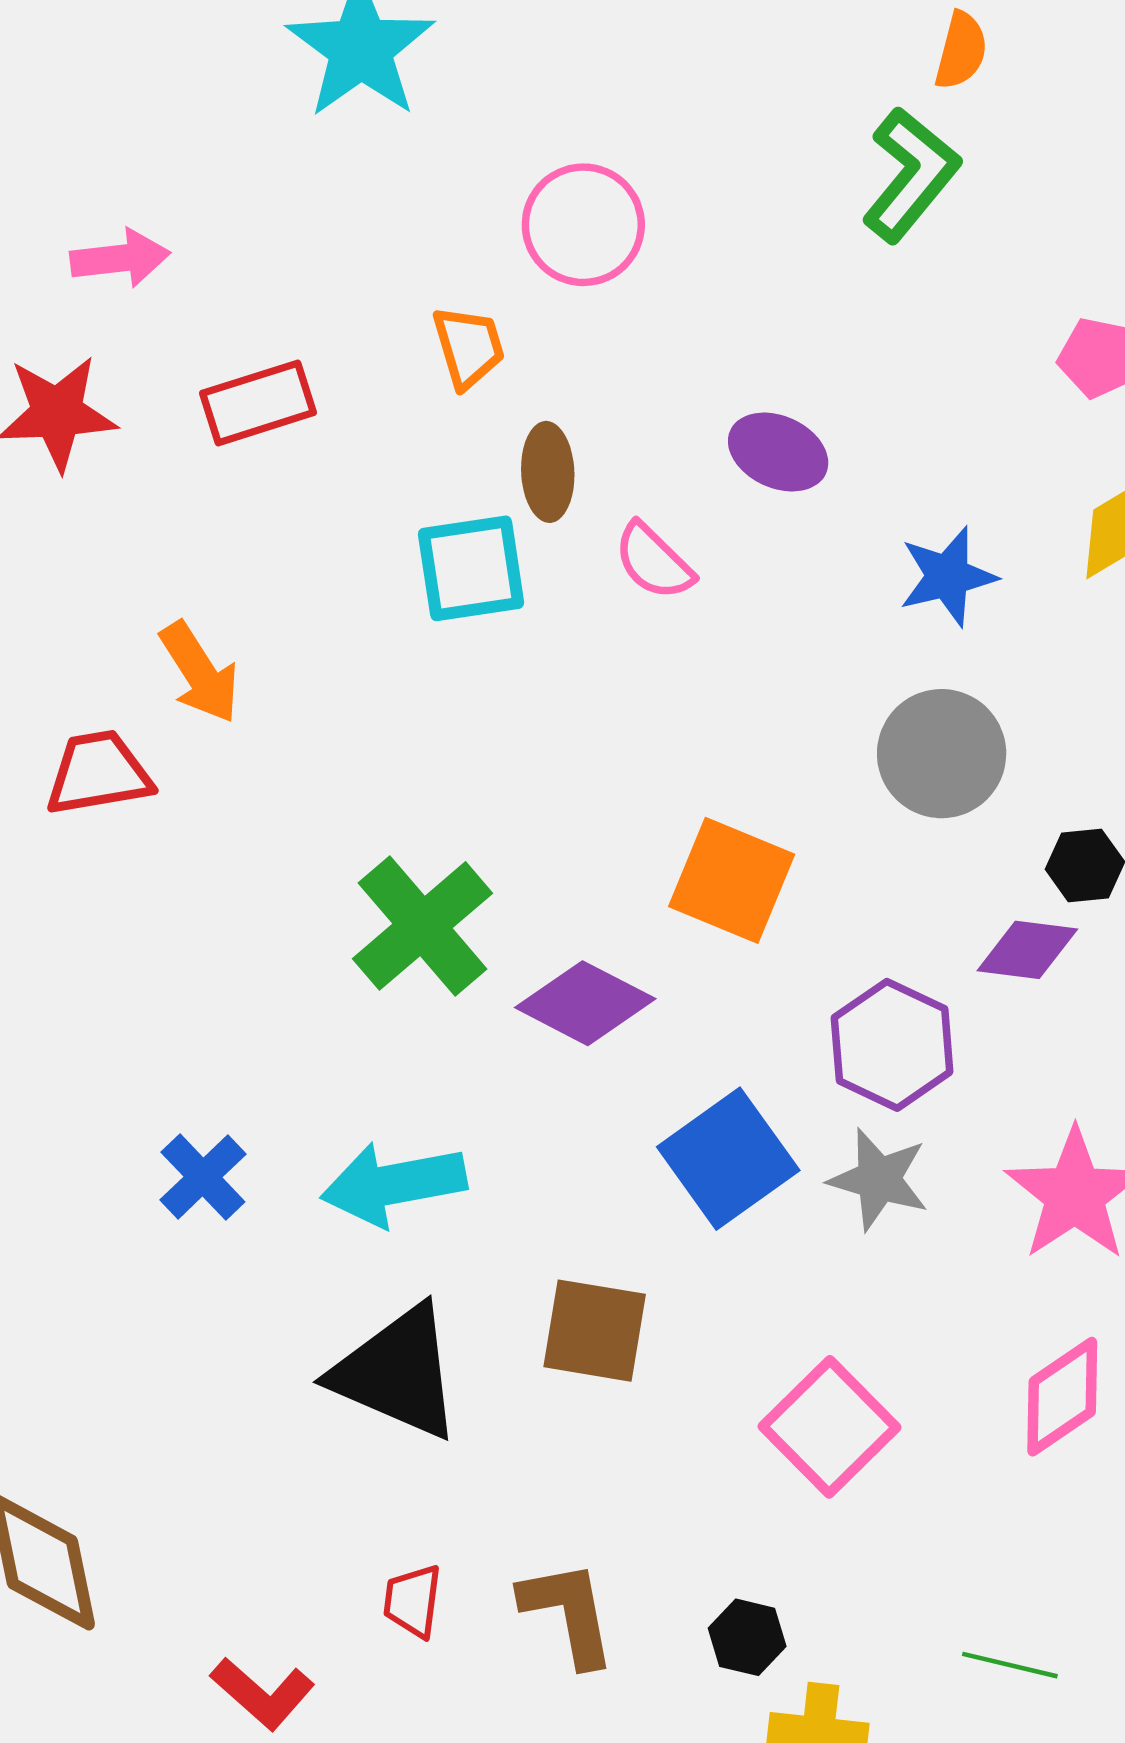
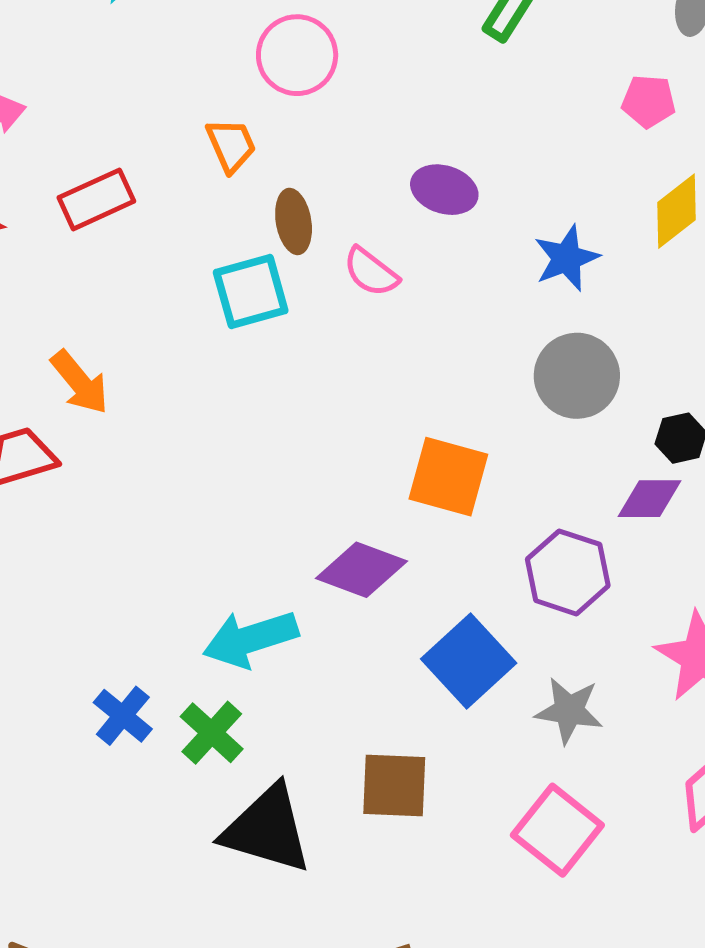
green cross: (423, 926) -> (212, 733), moved, size x0.7
gray star: (879, 1179) -> (569, 710), moved
cyan arrow: (394, 1184) -> (250, 639), moved

